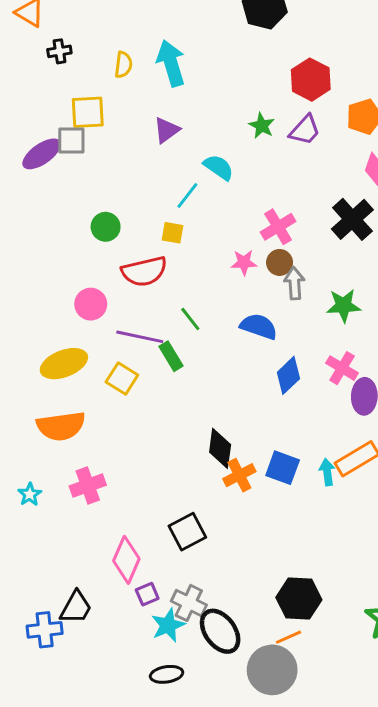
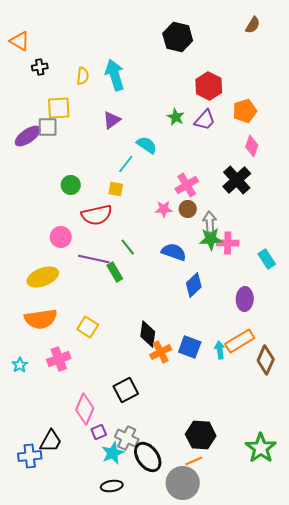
gray arrow: (294, 283) -> (210, 222), moved
green star: (343, 306) -> (211, 239), moved
pink cross: (342, 368) -> (228, 243), moved, turned -30
yellow square: (122, 378) -> (88, 327), moved

